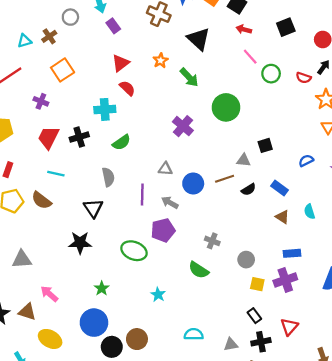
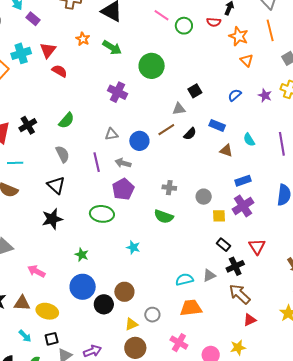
cyan cross: (105, 109) -> (21, 53), moved
brown triangle: (27, 312) -> (22, 303), moved
cyan semicircle: (194, 334) -> (184, 279), moved

